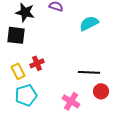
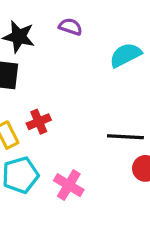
pink cross: (71, 101) -> (69, 185), moved

